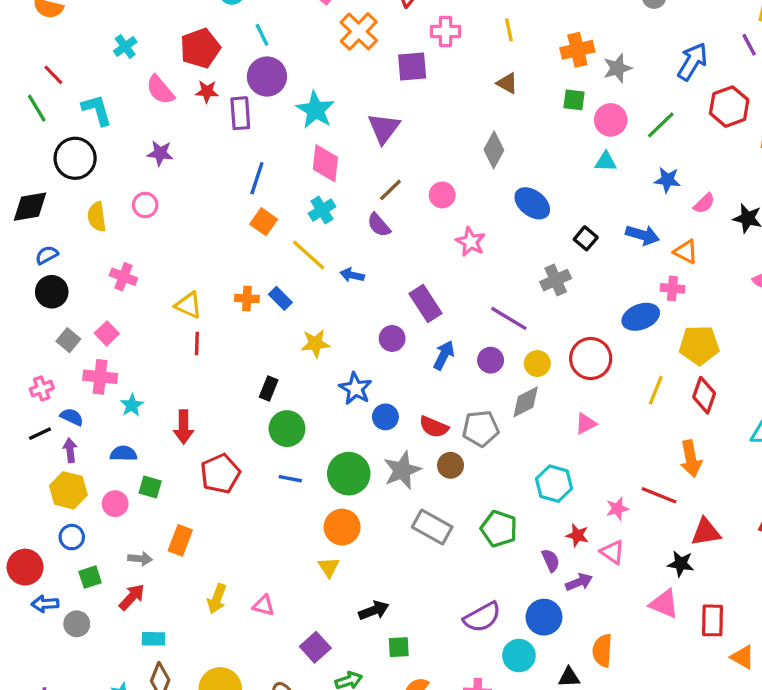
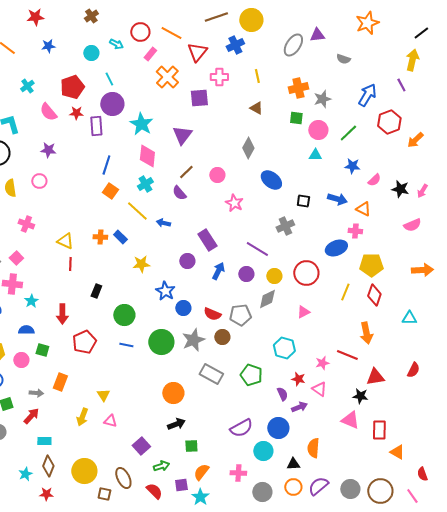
black square: (586, 238) -> (303, 201), turned -32
black rectangle: (269, 389) -> (96, 291), moved
orange circle: (342, 527) -> (173, 393), moved
yellow triangle: (329, 567) -> (103, 395), moved

